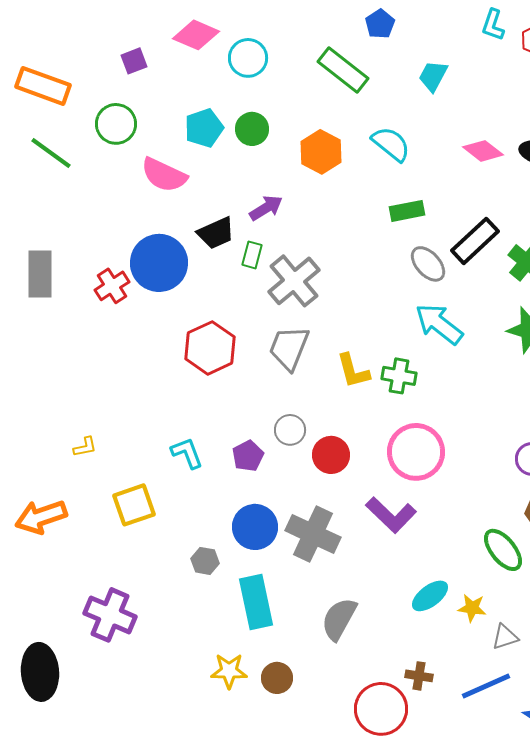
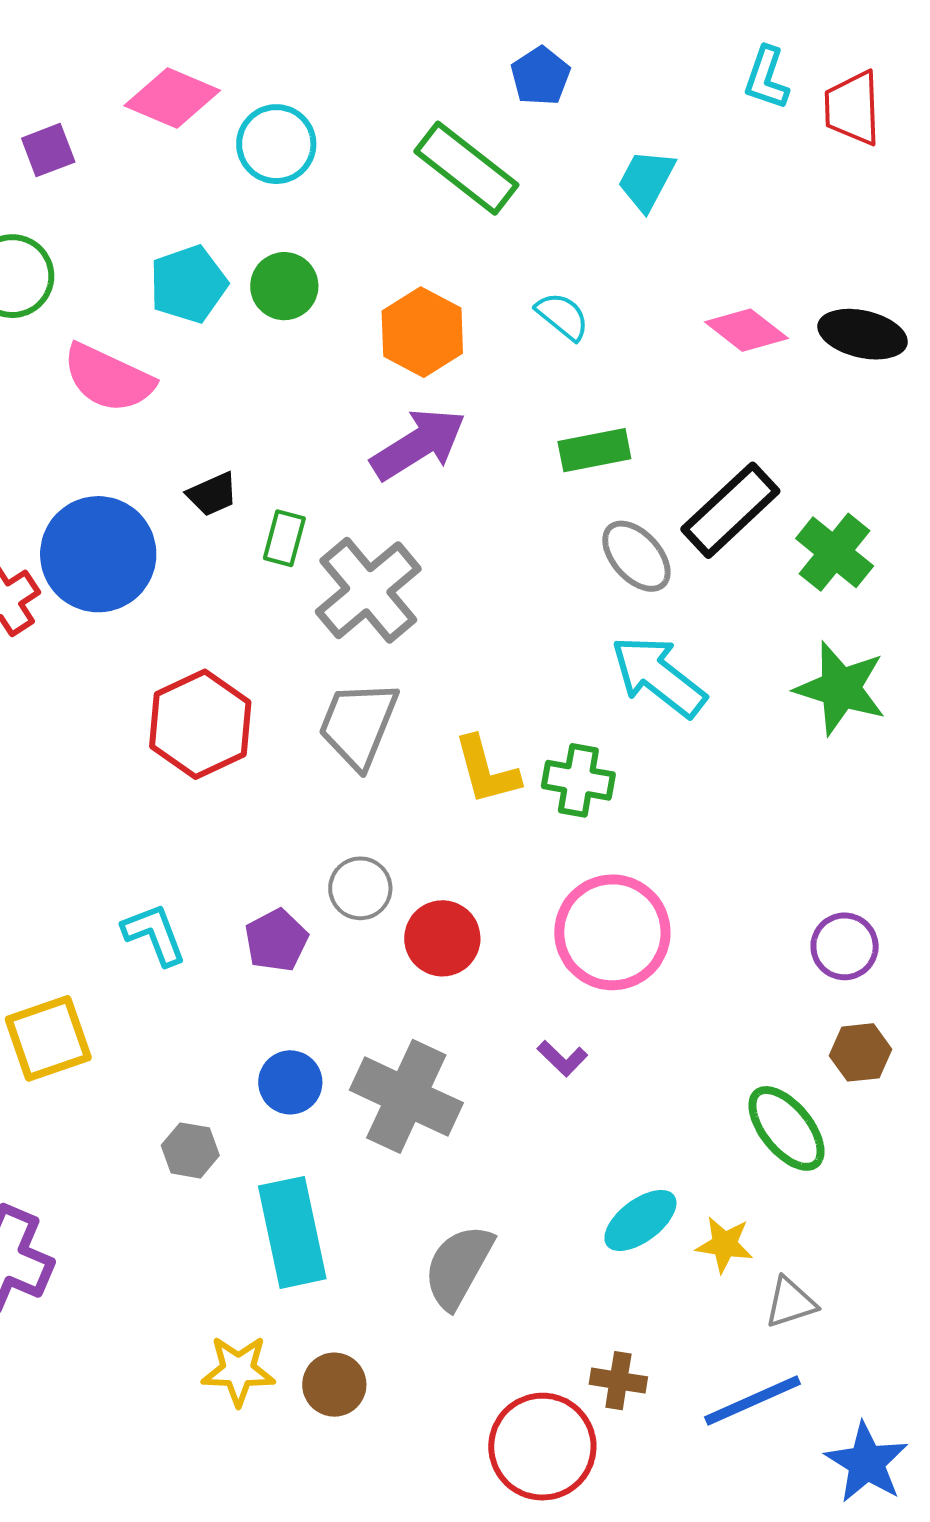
cyan semicircle: (391, 144) -> (562, 316), size x0.7
purple arrow: (266, 208) -> (418, 444), moved, size x1.4
black trapezoid: (216, 233) -> (212, 494), size x0.7
purple L-shape: (391, 515) -> (562, 1058), size x0.5
blue circle: (255, 527) -> (290, 1082), size x0.7

